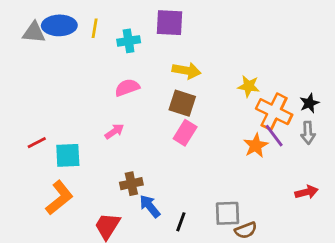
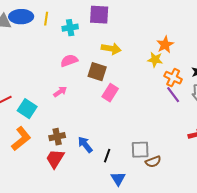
brown square: (182, 103) -> (97, 72), moved
orange cross: (274, 112) -> (173, 78), size x0.7
orange star: (256, 146) -> (165, 45), moved
cyan square: (68, 155) -> (27, 109), turned 36
brown cross: (131, 184) -> (57, 137), moved

